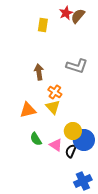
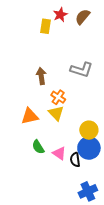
red star: (66, 13) -> (60, 15), moved
yellow circle: (73, 131) -> (89, 130), moved
black semicircle: (71, 151) -> (75, 160), turned -32

